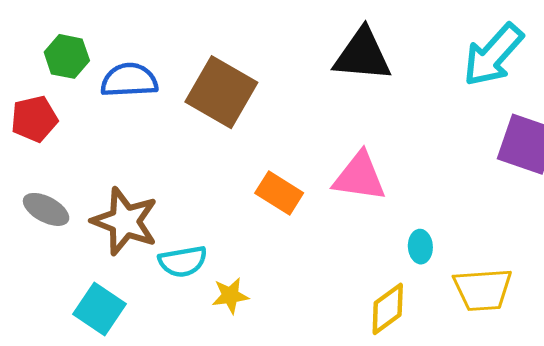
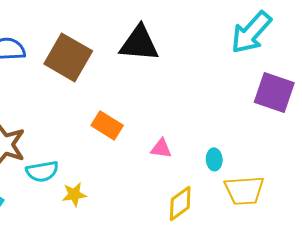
black triangle: (362, 55) -> (139, 43), moved
pink triangle: (359, 177) -> (161, 148), moved, size x0.6
cyan ellipse: (420, 247) -> (214, 159), moved

